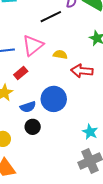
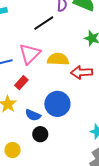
yellow semicircle: (60, 55) -> (58, 59), size x1.5
blue semicircle: (28, 107) -> (33, 115), turned 49

